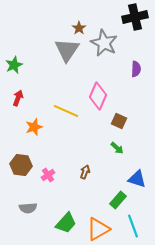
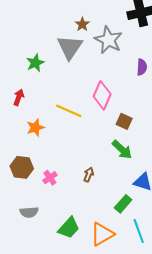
green star: (14, 65) -> (35, 63), moved
green arrow: (117, 148) -> (122, 150), size x1.5

